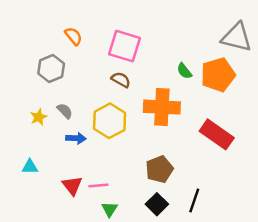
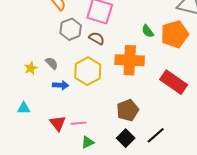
gray hexagon: (51, 68) -> (71, 29), moved
black line: (194, 200) -> (156, 135), turned 30
green triangle: (110, 209) -> (88, 142), turned 32

